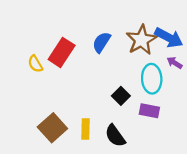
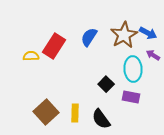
blue arrow: (169, 38) -> (148, 33), size x0.7
yellow semicircle: (35, 64) -> (31, 56), turned 119

